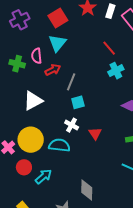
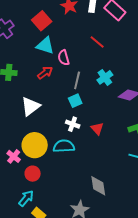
cyan triangle: (57, 43) -> (45, 46), turned -42
pink semicircle: (37, 56) -> (64, 58), moved
cyan cross: (116, 71) -> (105, 77), moved
gray line: (71, 82) -> (77, 80), moved
cyan arrow: (43, 176) -> (26, 198), moved

